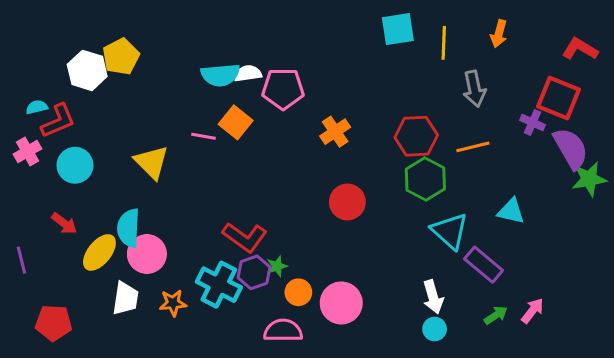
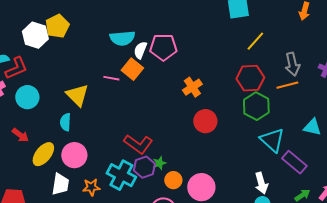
yellow line: (444, 43) -> (255, 41), moved, turned 40
white semicircle: (248, 73) -> (140, 50), moved, turned -60
gray arrow: (474, 89) -> (292, 64), moved
orange cross: (335, 132) -> (192, 87), moved
cyan semicircle: (129, 228) -> (65, 122), moved, size x0.7

